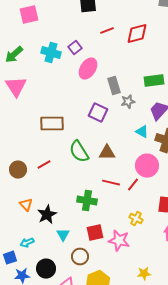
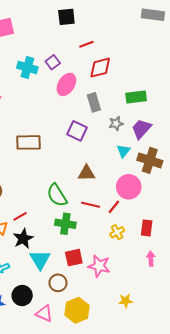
red diamond: (137, 34) -> (100, 68), moved
gray star: (128, 102) -> (116, 123), moved
cyan triangle: (142, 132) -> (123, 151), turned 40
green semicircle: (79, 152) -> (57, 195), moved
red line: (44, 165) -> (20, 216), moved
yellow cross: (136, 219) -> (117, 232), moved, turned 32
cyan triangle: (63, 235) -> (40, 260), size x1.5

